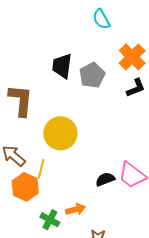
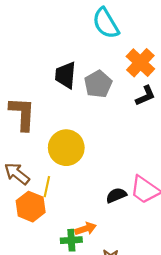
cyan semicircle: (101, 19) -> (106, 23), size x1.4
green cross: (50, 220) -> (71, 240), moved, turned -30

